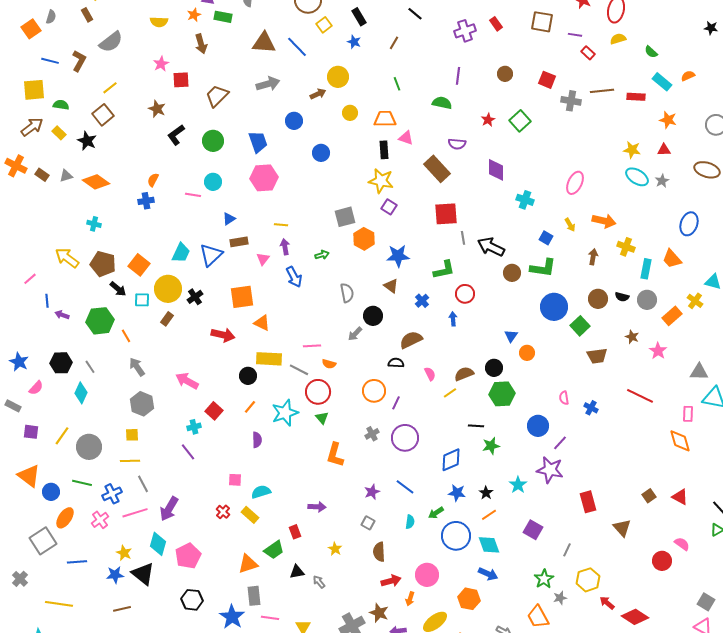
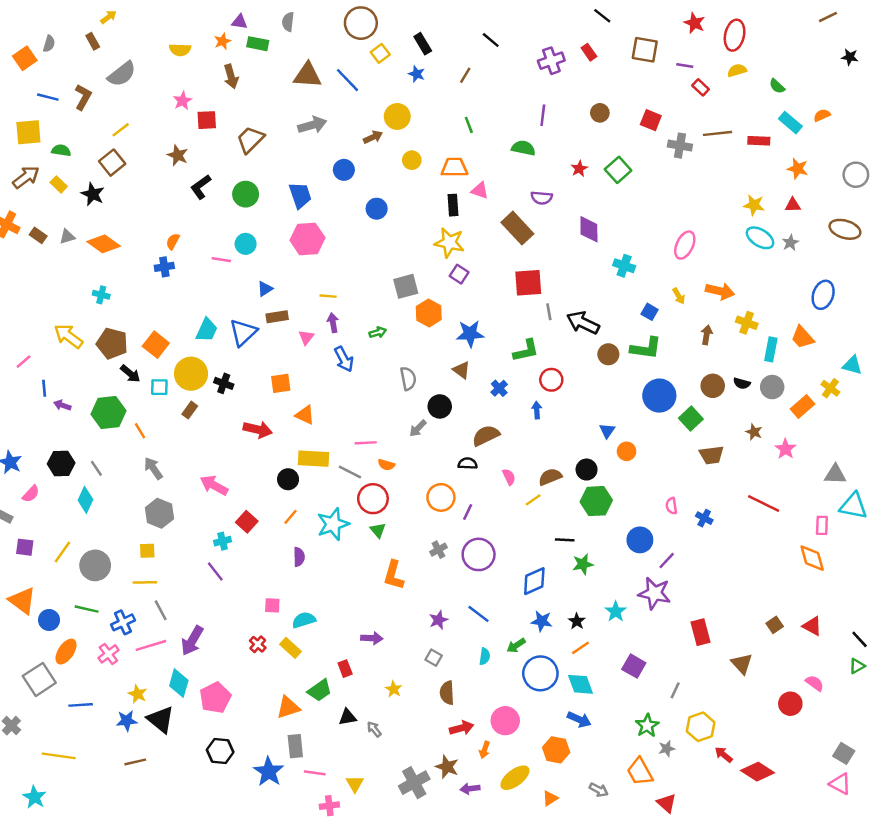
black cross: (195, 297) -> (224, 383), turned -35
orange square: (242, 297) -> (281, 383), size x0.7

